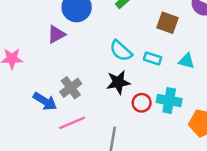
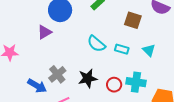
cyan triangle: (187, 61) -> (149, 50), turned 32
black star: (118, 82) -> (88, 78), moved

